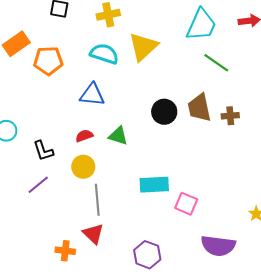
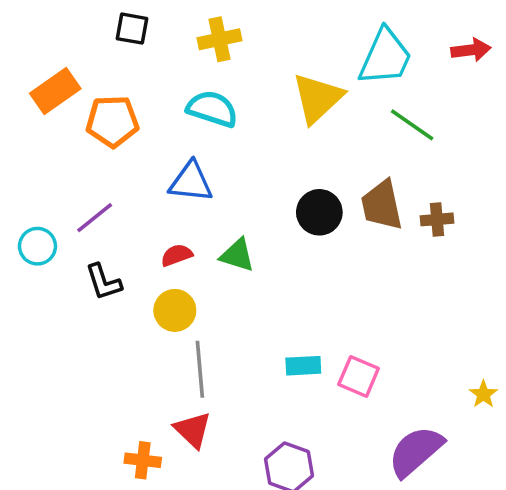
yellow triangle: (143, 47) -> (318, 98), moved
purple line: (38, 185) -> (95, 218), moved
cyan rectangle: (154, 185) -> (303, 366), moved, size x0.7
purple semicircle: (218, 246) -> (416, 451), turned 132

